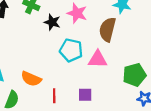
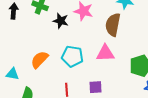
cyan pentagon: (71, 50) -> (72, 56), moved
orange semicircle: (31, 79) -> (39, 60), moved, turned 114

